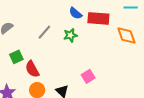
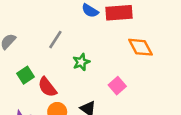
green star: (70, 35) -> (81, 62), moved
orange diamond: (126, 36) -> (140, 47), moved

